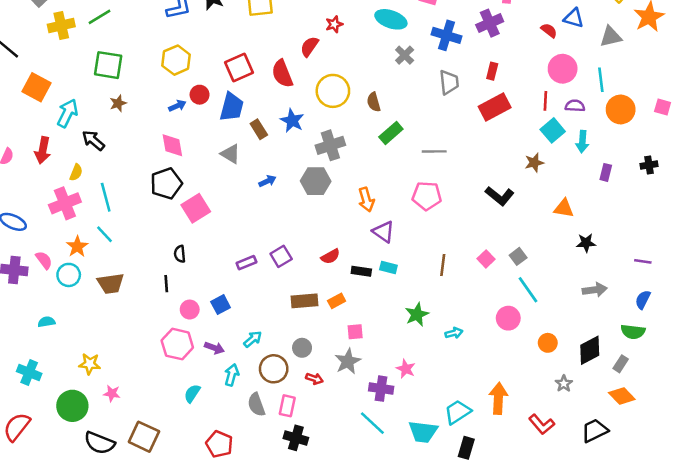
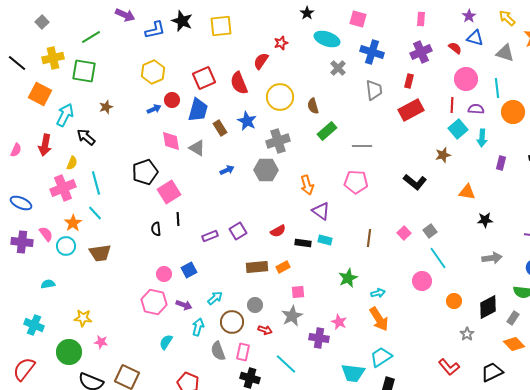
purple cross: (490, 23) -> (421, 52), moved
yellow cross: (61, 26) -> (53, 58), moved
gray triangle: (611, 37) -> (505, 53), turned 30
green square: (108, 65) -> (84, 71), moved
pink diamond: (172, 145) -> (171, 141), moved
black line: (166, 284) -> (178, 219), moved
orange arrow: (498, 398) -> (379, 319), moved, turned 145
cyan line: (372, 423) -> (286, 364), moved

